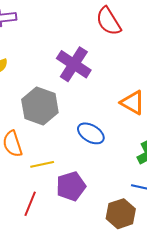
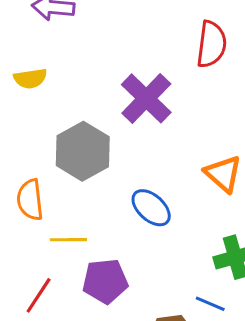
red semicircle: (109, 21) -> (211, 44), turned -152

